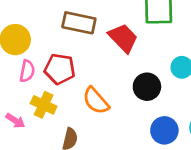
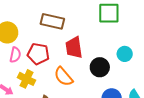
red trapezoid: (123, 38) -> (74, 48), moved, turned -145

